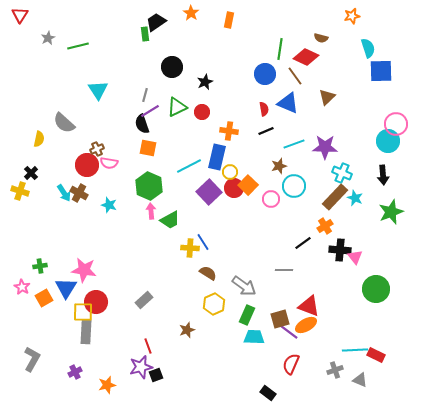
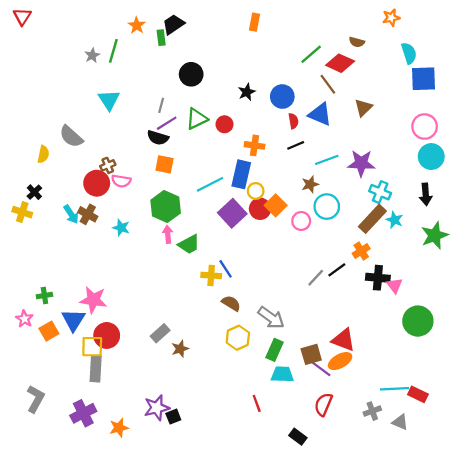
orange star: (191, 13) -> (137, 25), moved
gray star: (48, 38) -> (92, 55), moved
green line: (78, 46) -> (113, 51), moved, turned -60
green line: (280, 49) -> (311, 54), turned 40
blue circle: (265, 74) -> (282, 97), moved
black star: (205, 82) -> (247, 92), moved
black semicircle: (142, 124) -> (158, 138), turned -54
pink circle: (396, 124) -> (425, 127), moved
gray line: (284, 270) -> (316, 278), moved, turned -48
brown star: (187, 330) -> (180, 349), moved
red line: (148, 346) -> (257, 403), moved
purple cross: (75, 372) -> (83, 413), size x1.6

